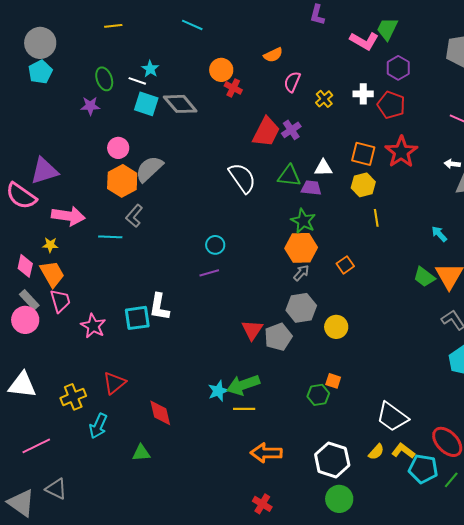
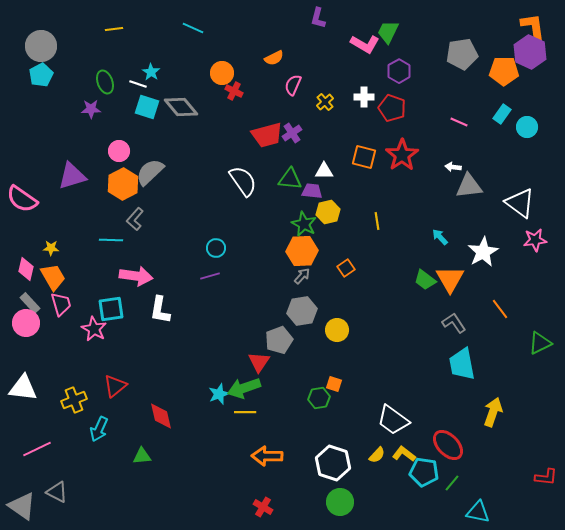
red trapezoid: (266, 132) -> (267, 135), turned 48
purple triangle: (44, 171) -> (72, 176), moved
yellow hexagon: (363, 185) -> (328, 212), moved
pink arrow: (68, 216) -> (136, 276), moved
cyan square: (137, 318) -> (111, 309), moved
red triangle: (252, 330) -> (259, 362), moved

